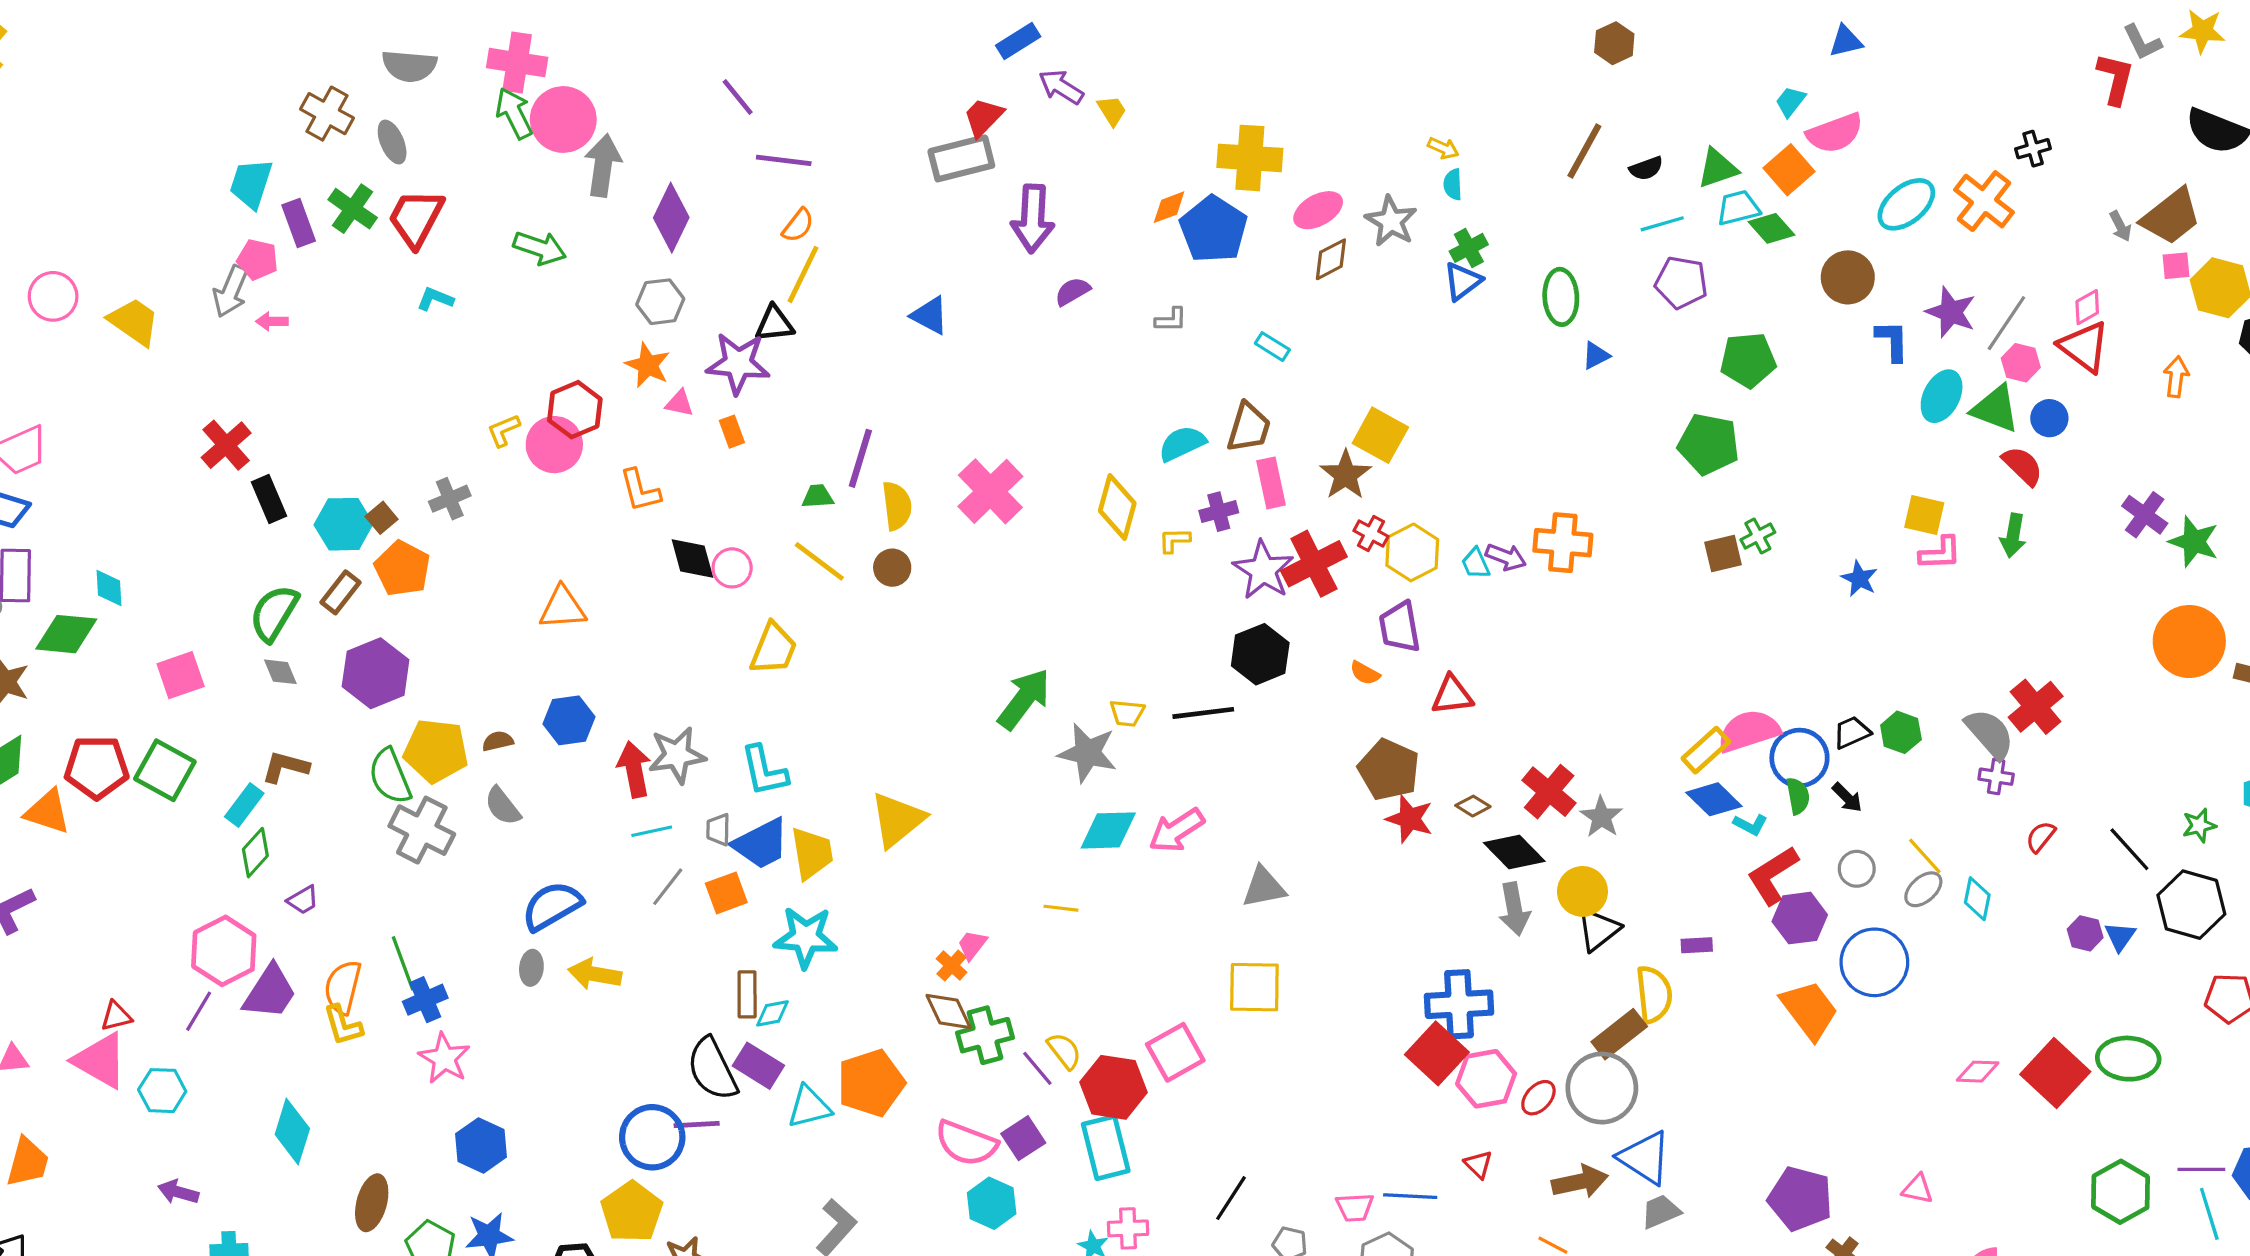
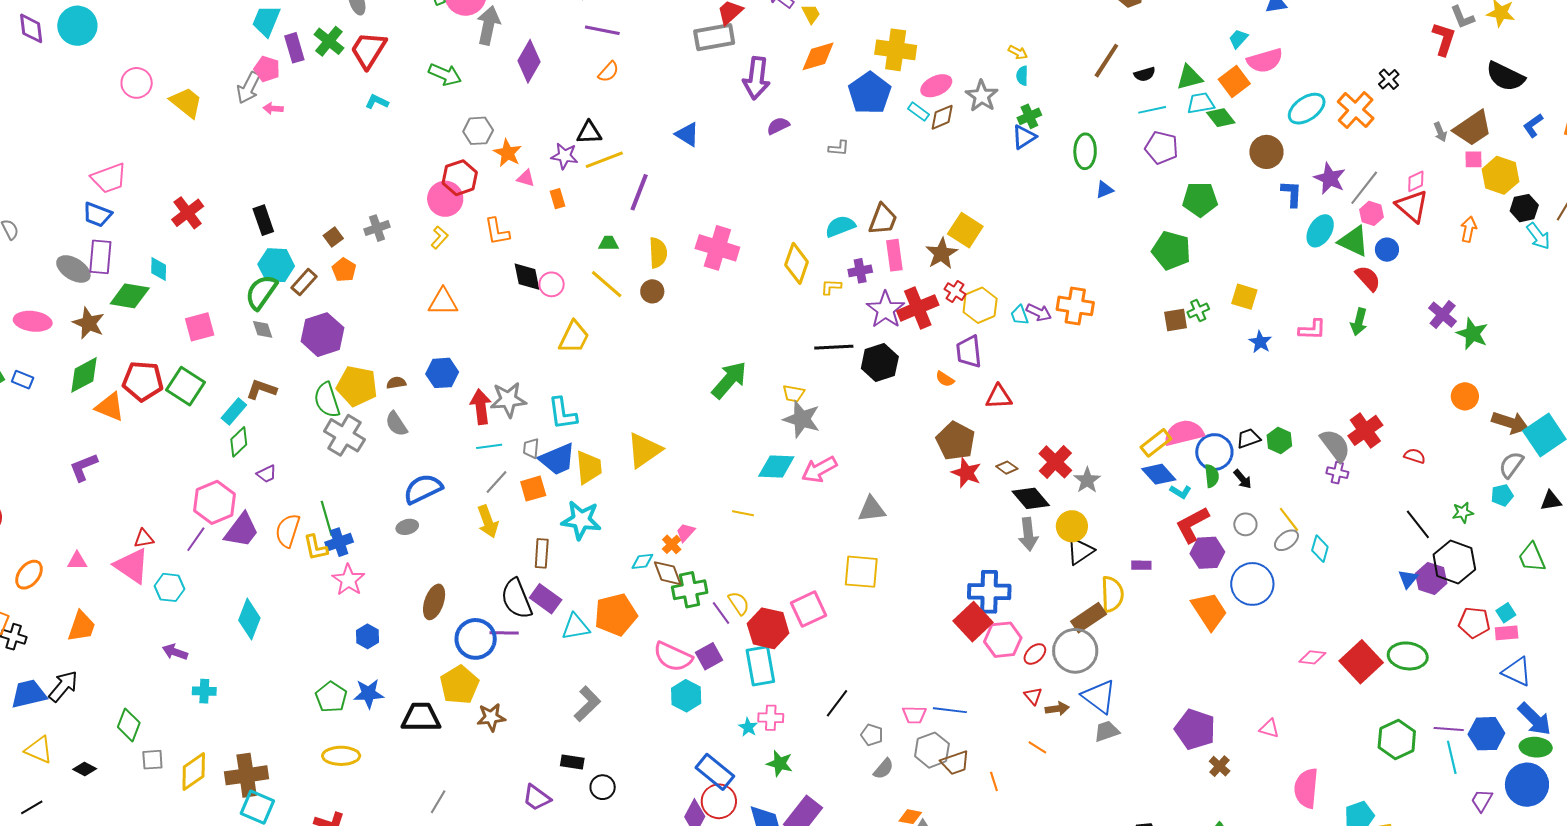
black cross: (2033, 149) -> (1389, 79), turned -30
orange diamond: (1169, 207) -> (818, 56), moved, size x1.5
yellow line: (803, 274) -> (604, 160), moved, turned 39
gray hexagon: (660, 302) -> (478, 131), moved
cyan rectangle: (1272, 347) -> (918, 112), moved
purple star: (738, 363) -> (564, 156), size x0.7
yellow L-shape: (504, 430) -> (440, 237), moved, turned 150
red cross: (226, 445) -> (188, 213), moved
purple line: (860, 458) -> (639, 192), moved
pink cross: (990, 491) -> (717, 248), turned -33
yellow square: (1924, 515) -> (1244, 297), moved
cyan hexagon: (344, 524) -> (276, 265), moved
orange pentagon: (402, 568) -> (344, 270), size x0.7
orange circle: (2189, 641) -> (1465, 396), size x0.6
black line: (1203, 713) -> (834, 347), moved
gray star: (1088, 753) -> (802, 419), moved
red semicircle: (2041, 837) -> (1415, 456), moved, turned 65
purple hexagon: (2085, 933) -> (1431, 578), moved, size x1.4
gray ellipse: (531, 968) -> (407, 527), turned 65
yellow arrow: (595, 974) -> (488, 521), moved, turned -124
cyan diamond: (773, 1013) -> (642, 561), moved
yellow L-shape: (343, 1025) -> (316, 548), moved
blue hexagon: (481, 1145) -> (368, 636), size x0.7
red triangle: (1478, 1164) -> (1033, 696), moved
brown arrow: (1580, 1182) -> (1057, 709), size x0.7
brown ellipse: (372, 1203) -> (434, 602), moved

